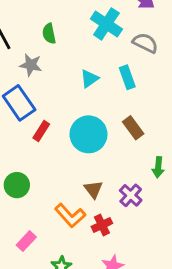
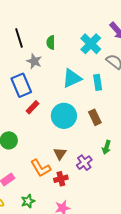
cyan triangle: (89, 79) -> (72, 78), size x1.5

